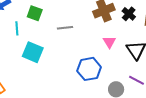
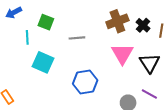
pink triangle: (109, 42) -> (122, 54), size x1.6
blue hexagon: (89, 69) -> (85, 82), moved

